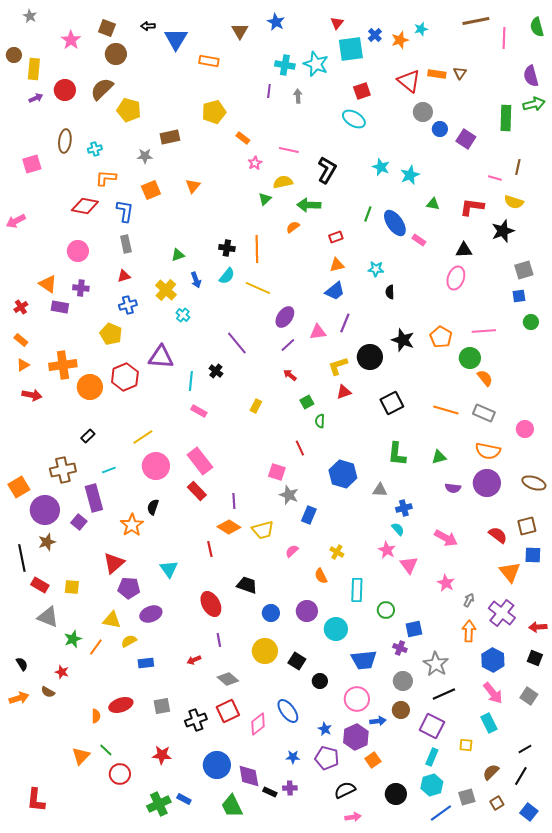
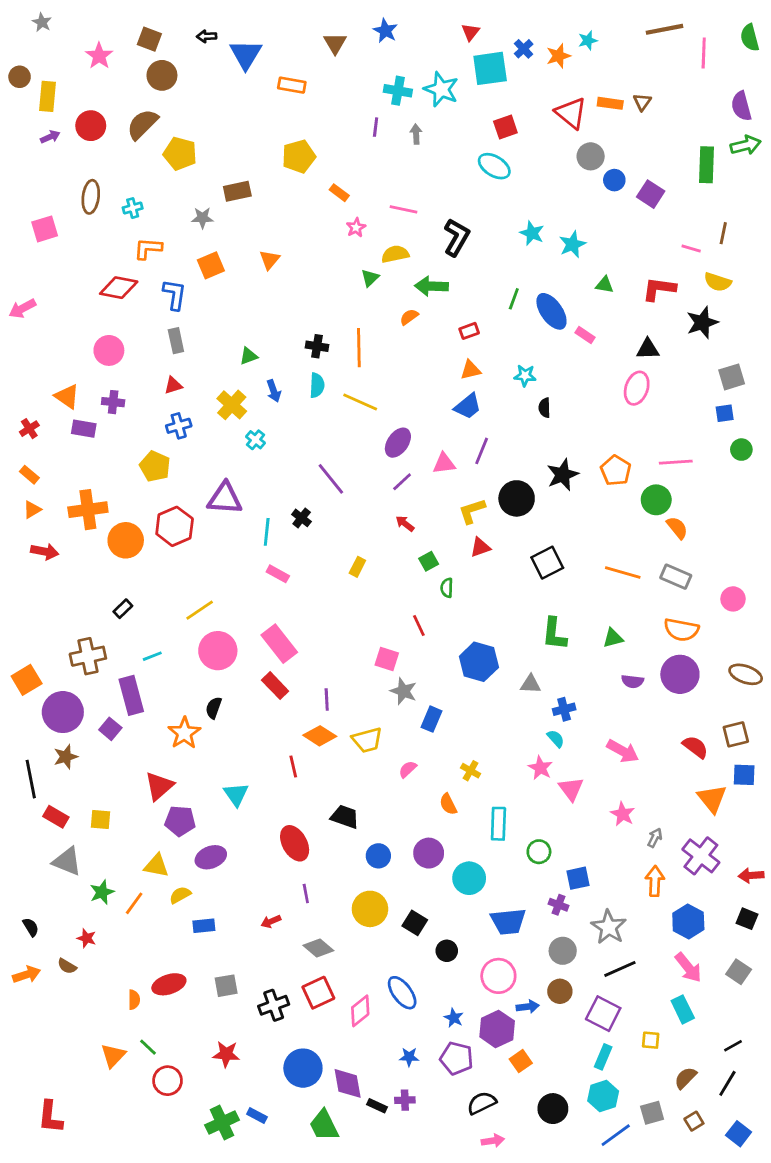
cyan semicircle: (227, 276) -> (317, 385), turned -36
black star: (403, 340) -> (563, 475), turned 30

